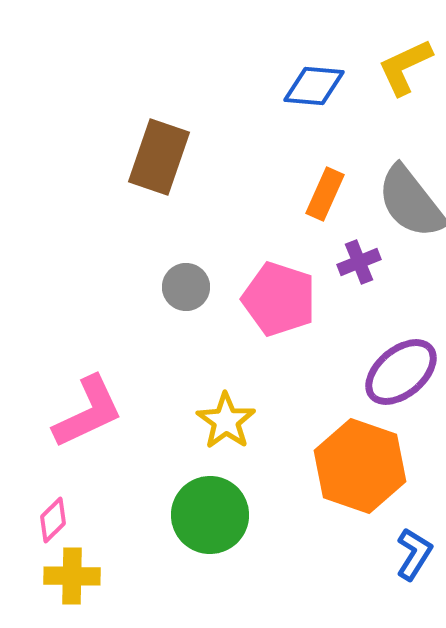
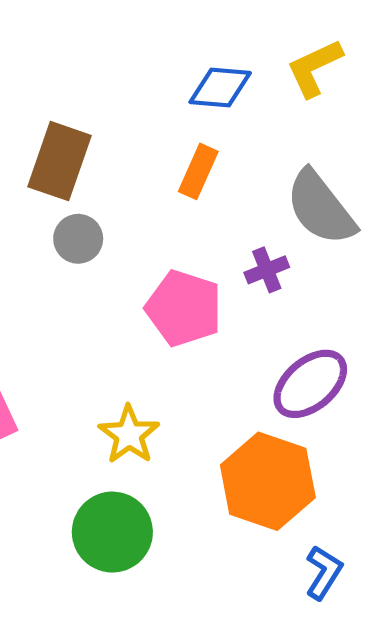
orange rectangle: (325, 194) -> (198, 171), moved
gray circle: (186, 287) -> (78, 239), moved

